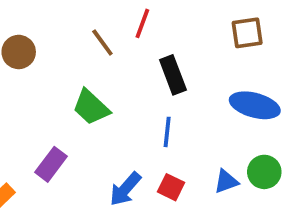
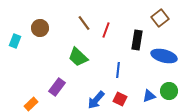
red line: (142, 23) -> (106, 30), moved
brown square: (247, 33) -> (160, 18), turned -30
black rectangle: (173, 75) -> (137, 40), moved, turned 30

